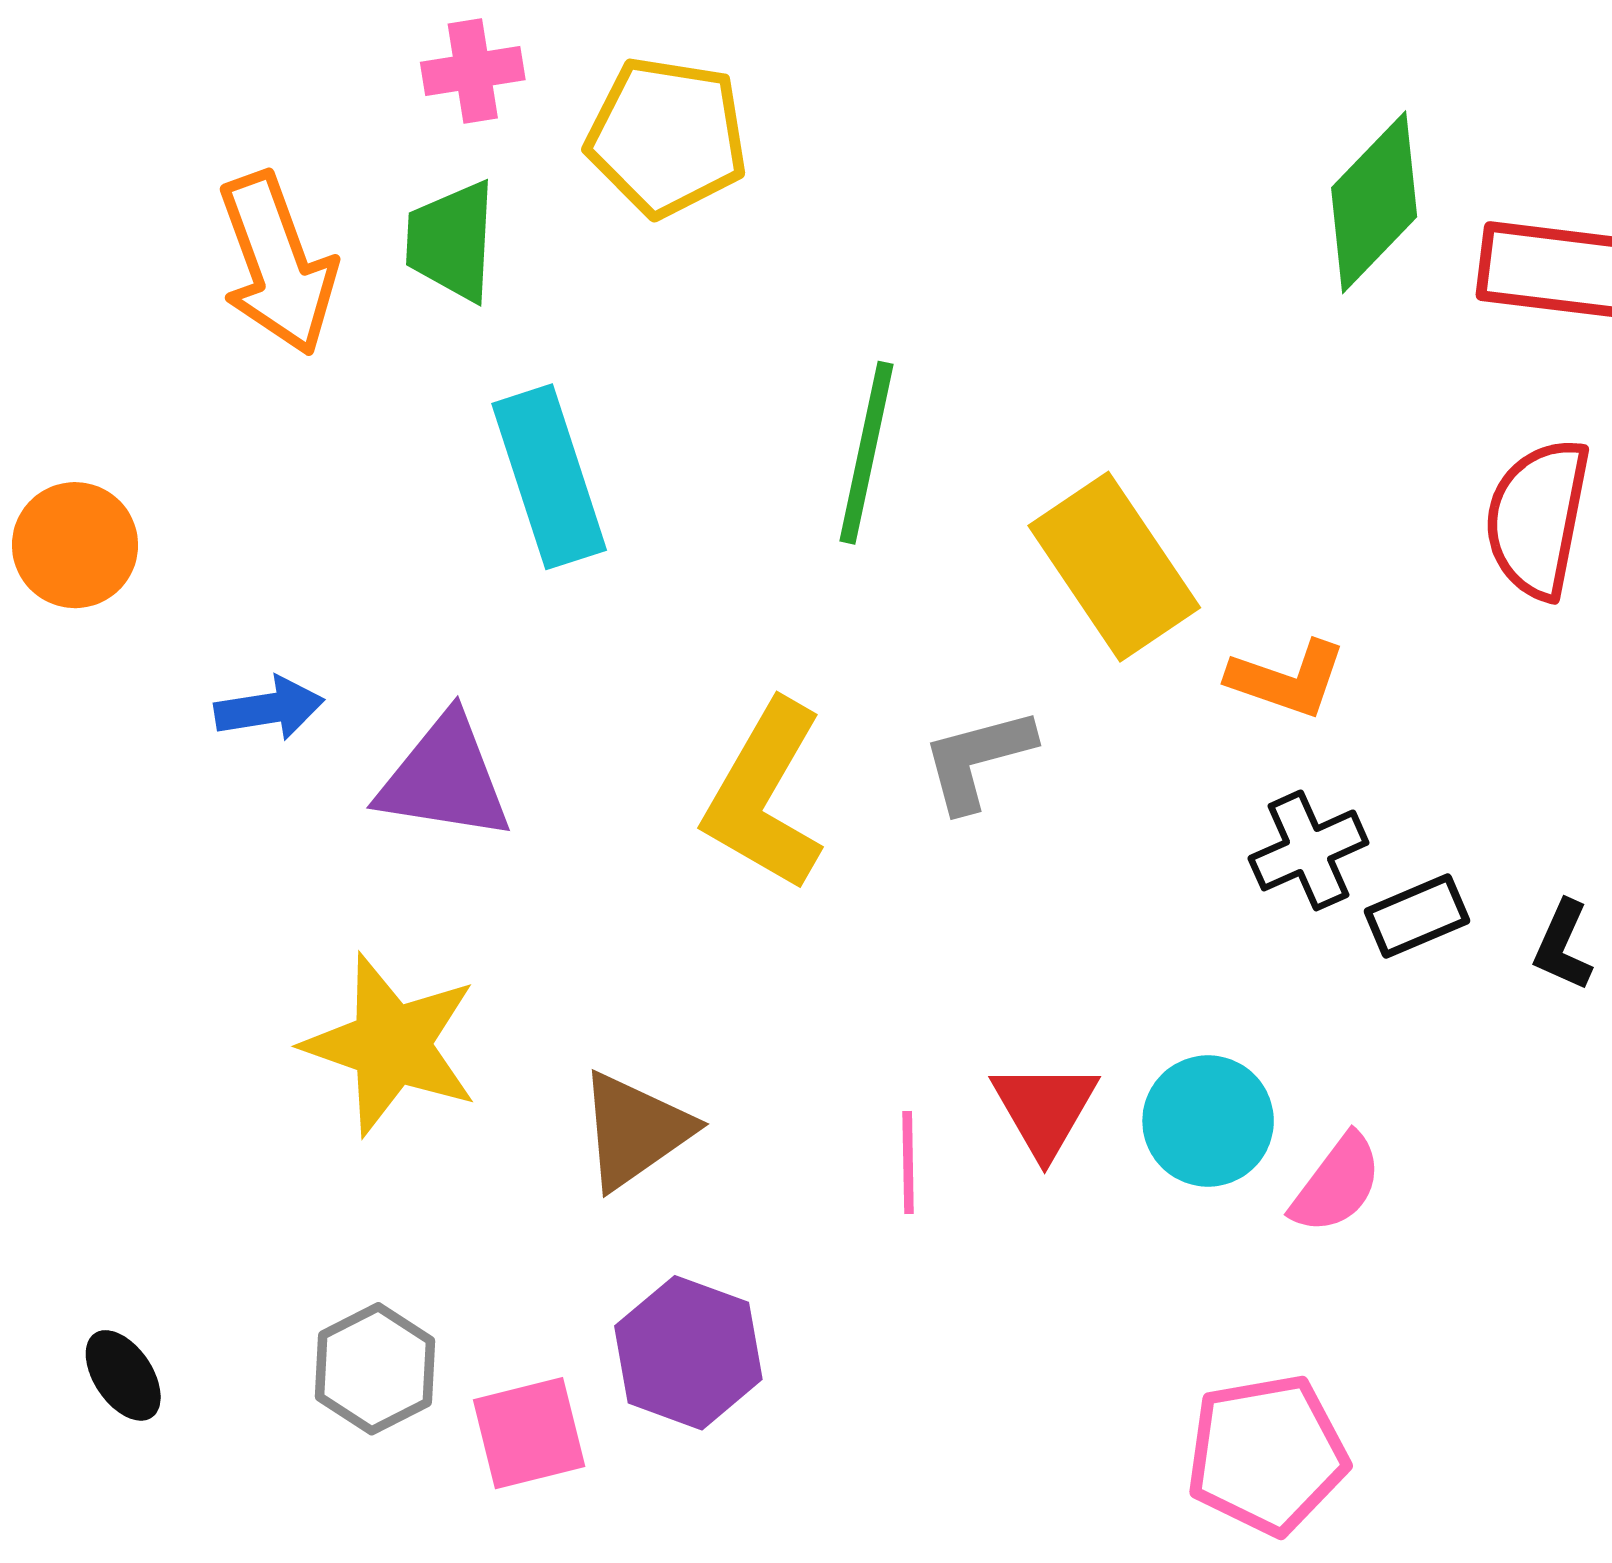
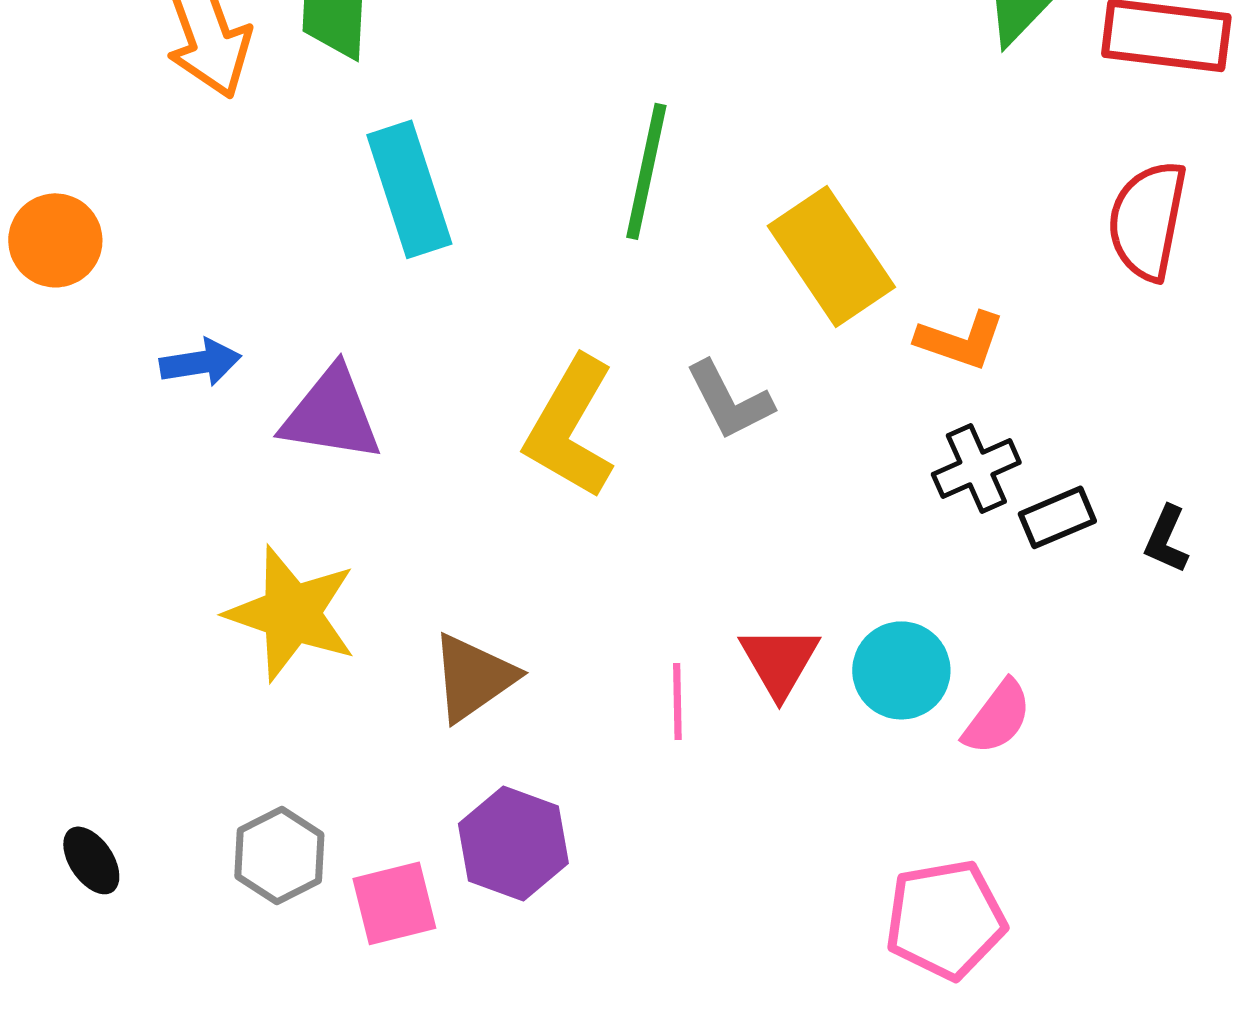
gray L-shape: (978, 759) -> (729, 400), turned -102

